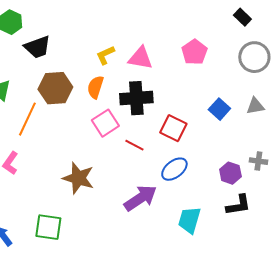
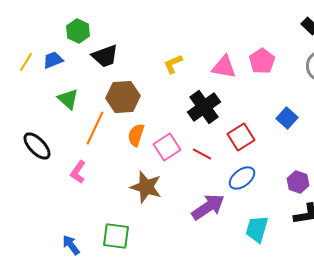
pink triangle: (140, 58) -> (224, 67), moved
orange semicircle: (95, 87) -> (136, 135), moved
black cross: (136, 98) -> (204, 107), turned -32
pink square: (105, 123) -> (167, 147), moved
red square: (173, 128) -> (241, 137), turned 32

